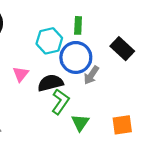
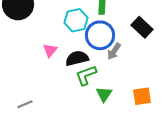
green L-shape: (60, 102) -> (86, 75), turned -145

